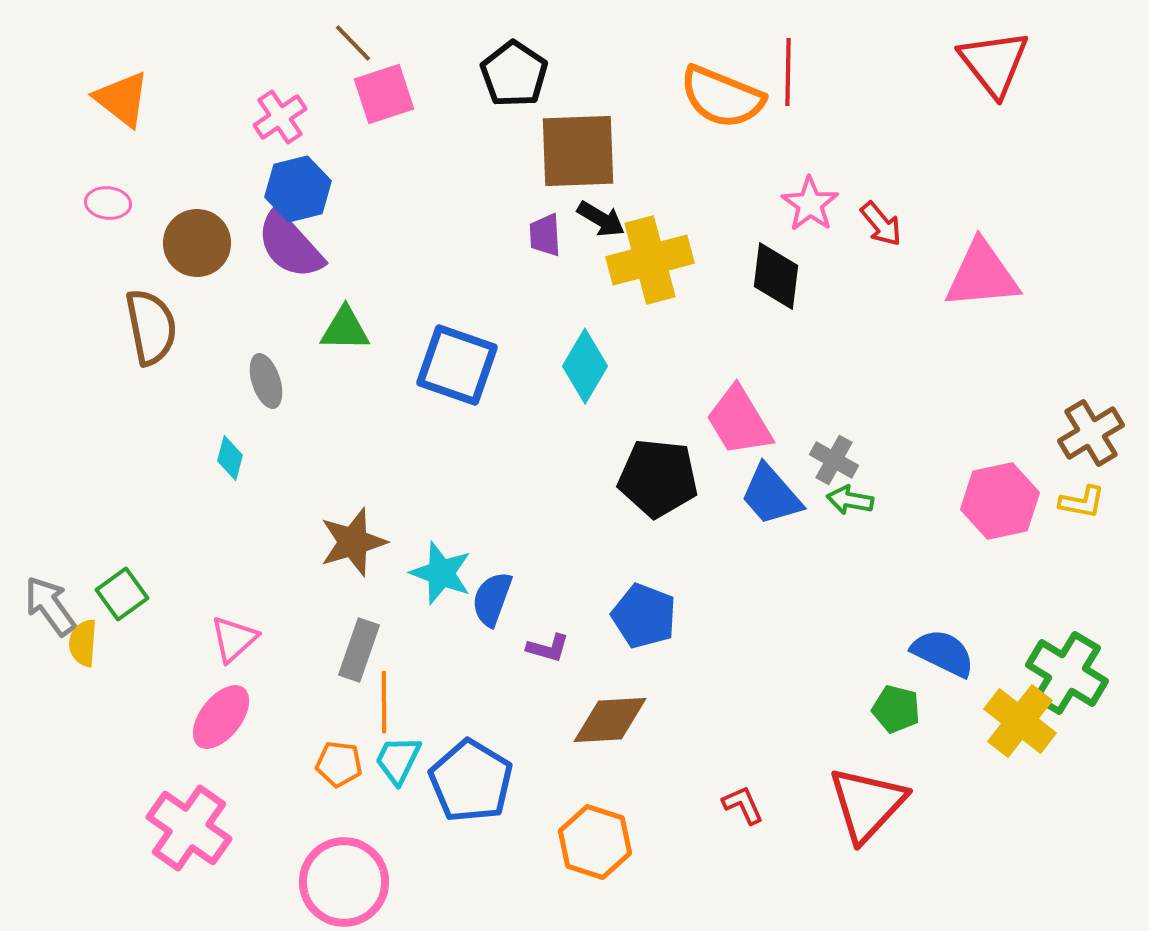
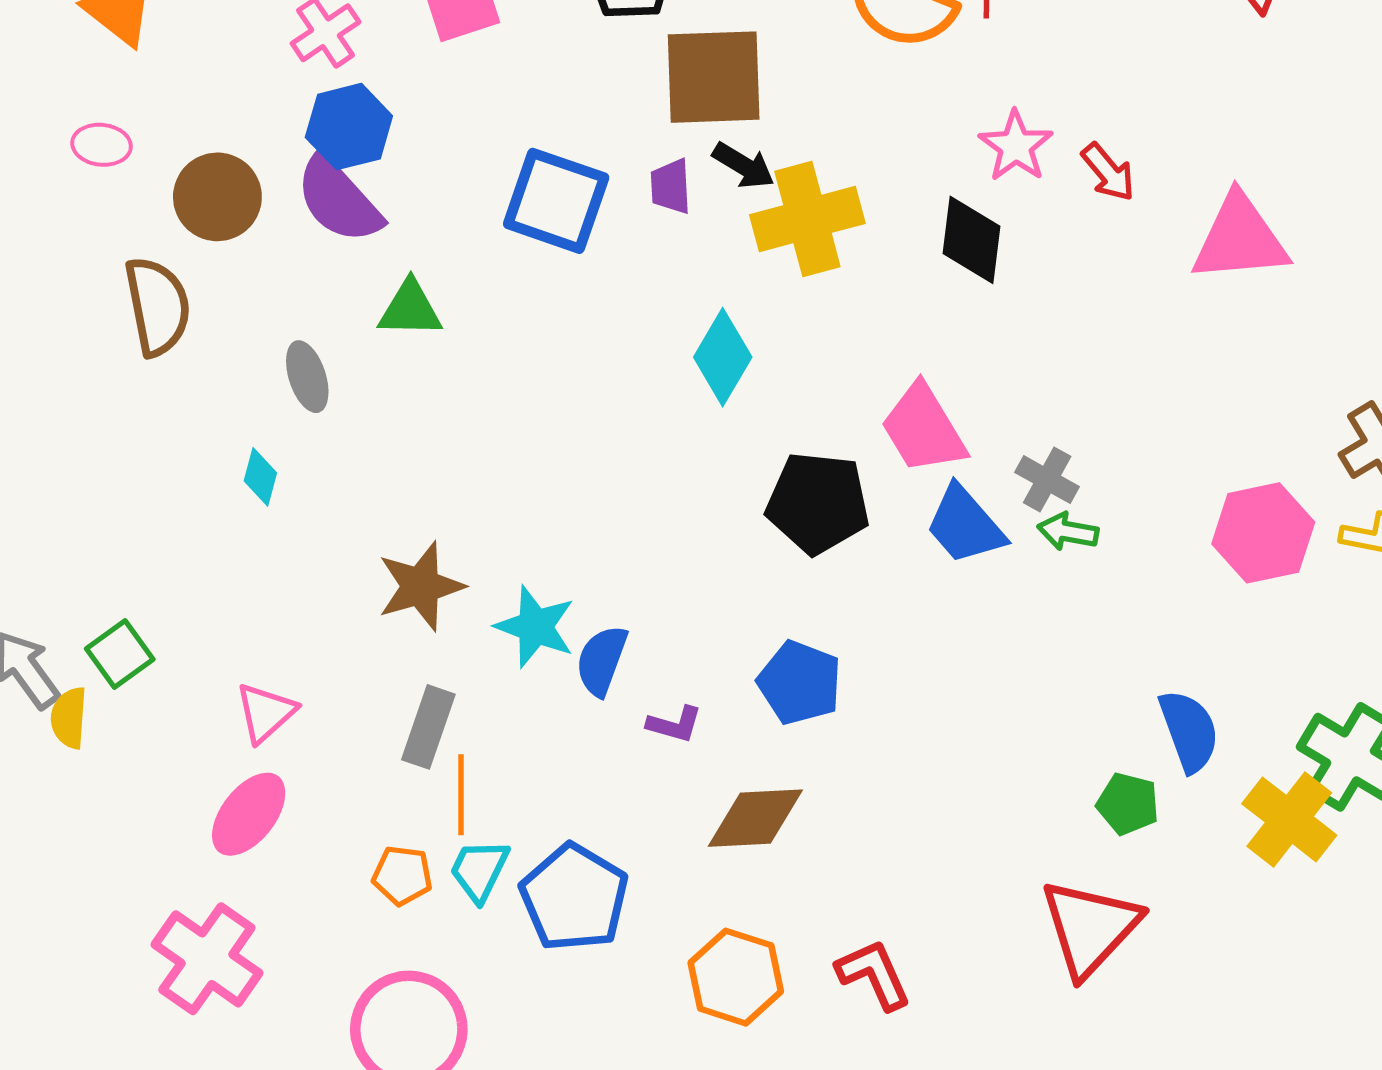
blue square: (457, 365) -> (556, 201), moved
blue semicircle: (943, 653) -> (1189, 731), turned 44
red L-shape: (743, 805) -> (874, 974), moved, size x1.4

